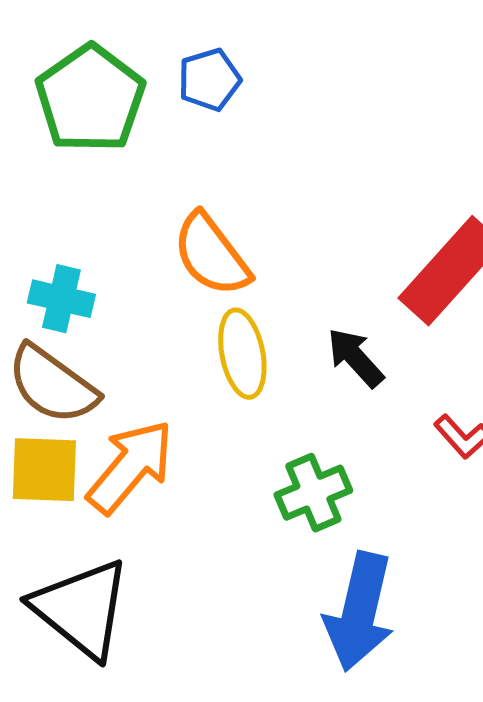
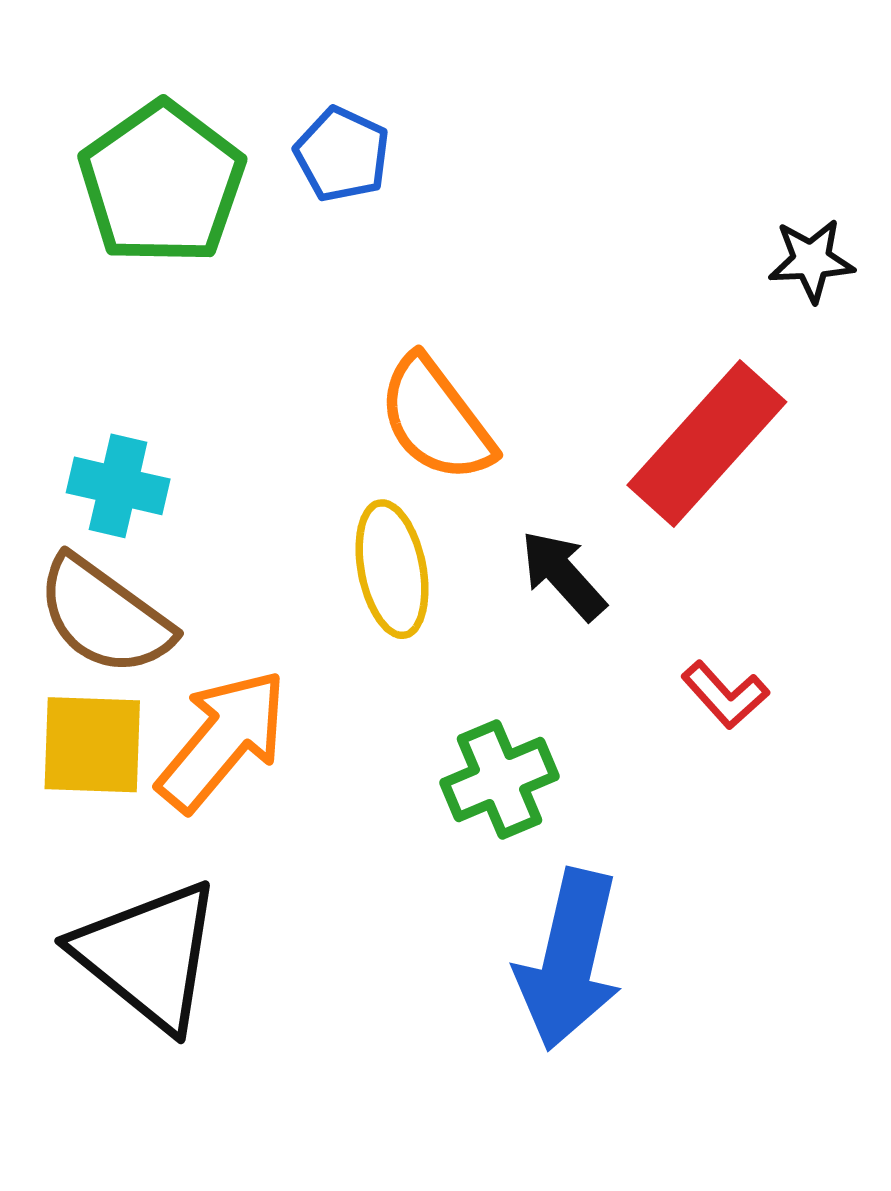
blue pentagon: (209, 80) -> (342, 154), turned -30
orange semicircle: (211, 255) -> (436, 419), moved

